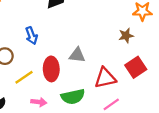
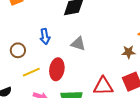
gray triangle: (77, 55) -> (78, 44), moved

